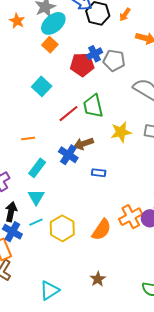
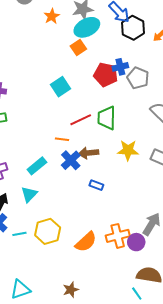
orange line: (28, 138) -> (62, 139), moved
cyan line: (36, 222) -> (19, 234), moved

